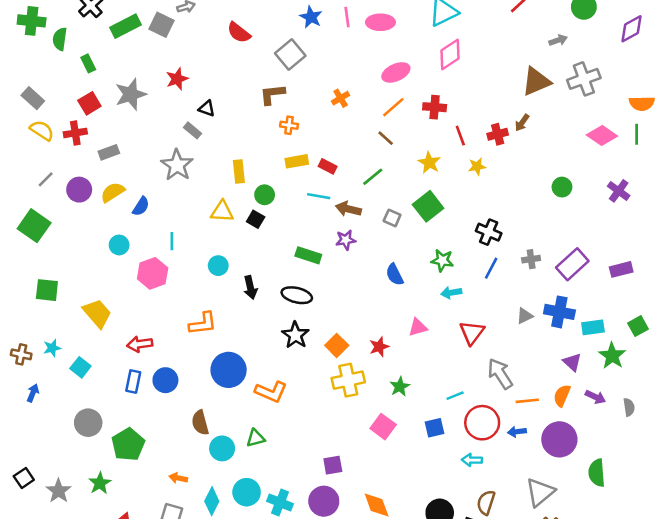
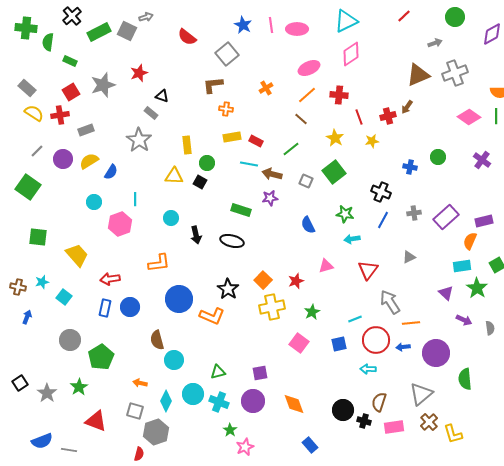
green rectangle: (88, 63) -> (70, 61), turned -40
blue cross: (559, 312) -> (410, 167), moved, size x0.6
black star: (295, 335) -> (228, 289), moved
orange semicircle: (562, 396) -> (470, 241), moved
green triangle: (256, 438) -> (218, 372), moved

